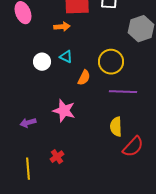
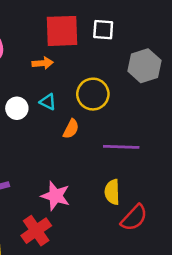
yellow circle: (111, 62) -> (93, 94), moved
pink star: (64, 111) -> (56, 196), moved
red cross: (57, 157) -> (36, 231), size x1.6

